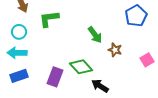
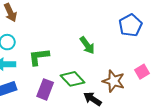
green L-shape: (49, 19) -> (39, 57), moved
brown star: (115, 50) -> (114, 81), moved, size x1.5

